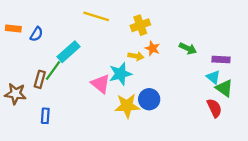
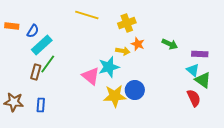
cyan rectangle: (69, 52) -> (42, 45), moved
brown star: (15, 94) -> (14, 102), moved

